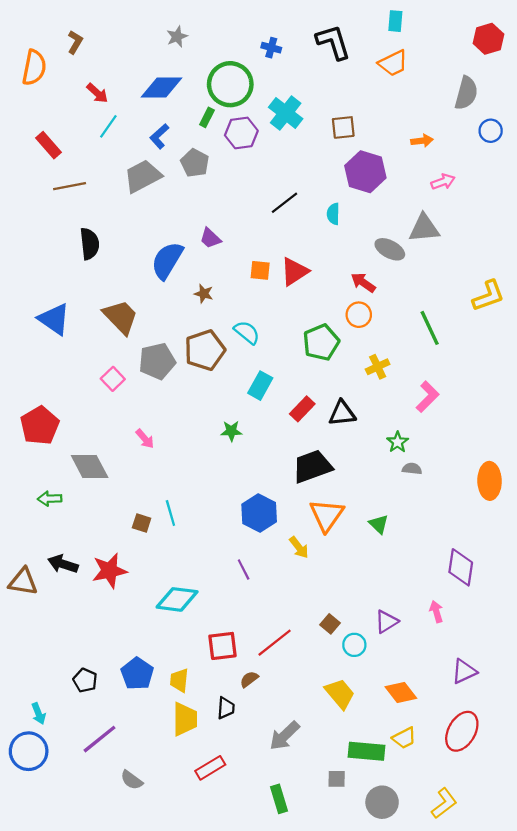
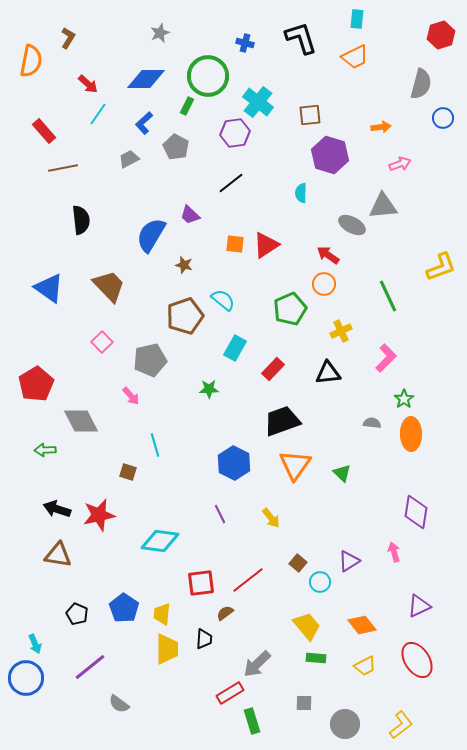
purple hexagon: (241, 133) -> (235, 133), moved
gray trapezoid: (143, 176) -> (129, 159), size x0.6
black line: (285, 203) -> (231, 183), moved
gray pentagon: (157, 361) -> (150, 360), moved
black triangle: (342, 413) -> (328, 373), moved
green star: (398, 442) -> (404, 399), moved
orange ellipse: (490, 481) -> (411, 434), moved
cyan line: (170, 513) -> (155, 445), moved
yellow arrow: (299, 547) -> (271, 518), moved
brown triangle: (23, 582) -> (58, 555), moved
red ellipse: (462, 731) -> (417, 660), turned -63
green rectangle: (367, 751) -> (316, 658), moved, size x0.6
red rectangle: (210, 768) -> (230, 693), moved

